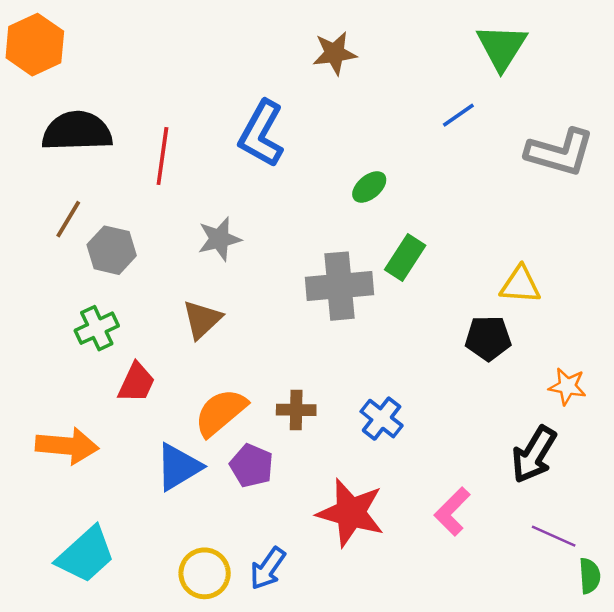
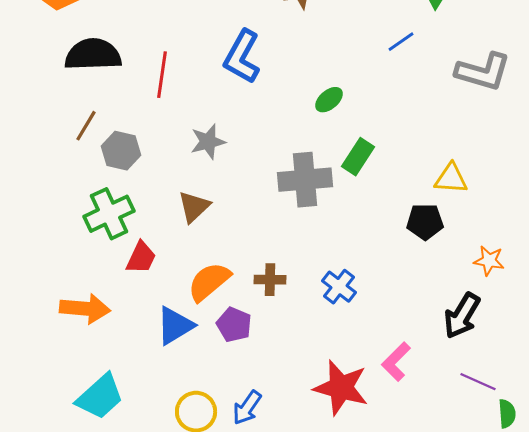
green cross: (97, 328) -> (109, 214), size x1.4
red star: (351, 513) -> (341, 388), moved

